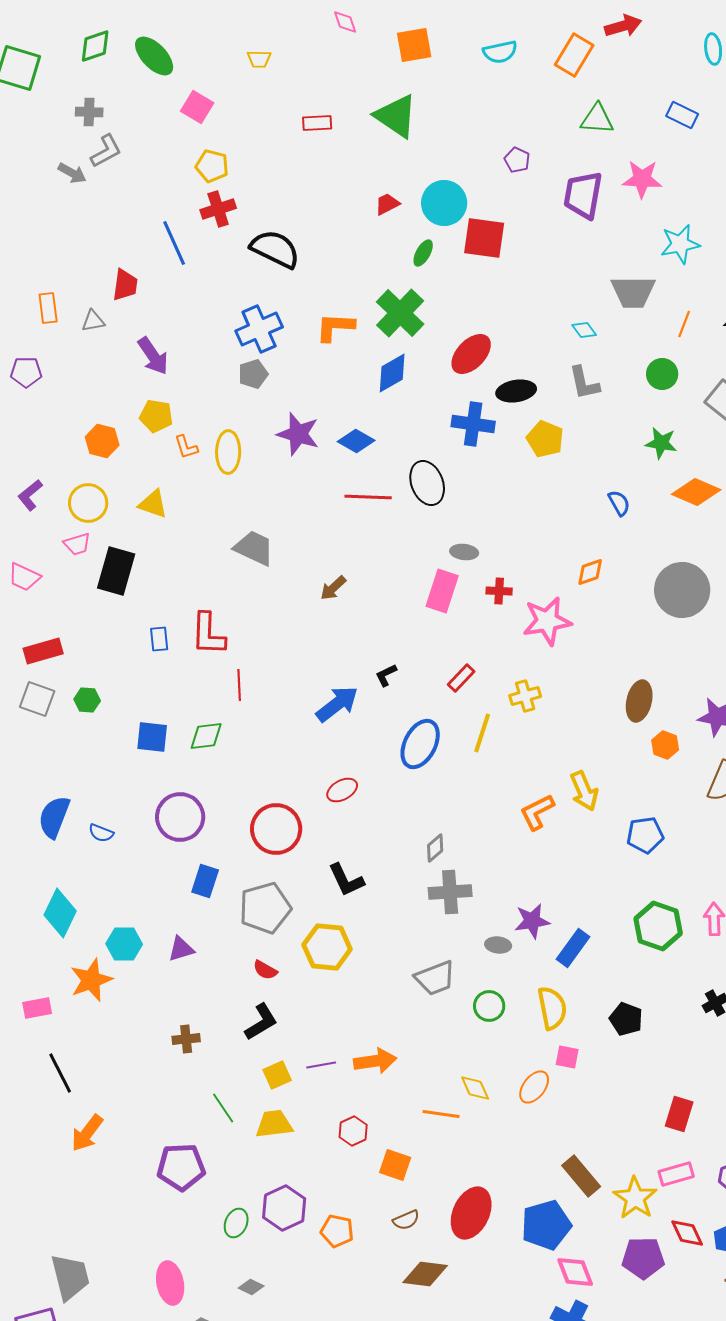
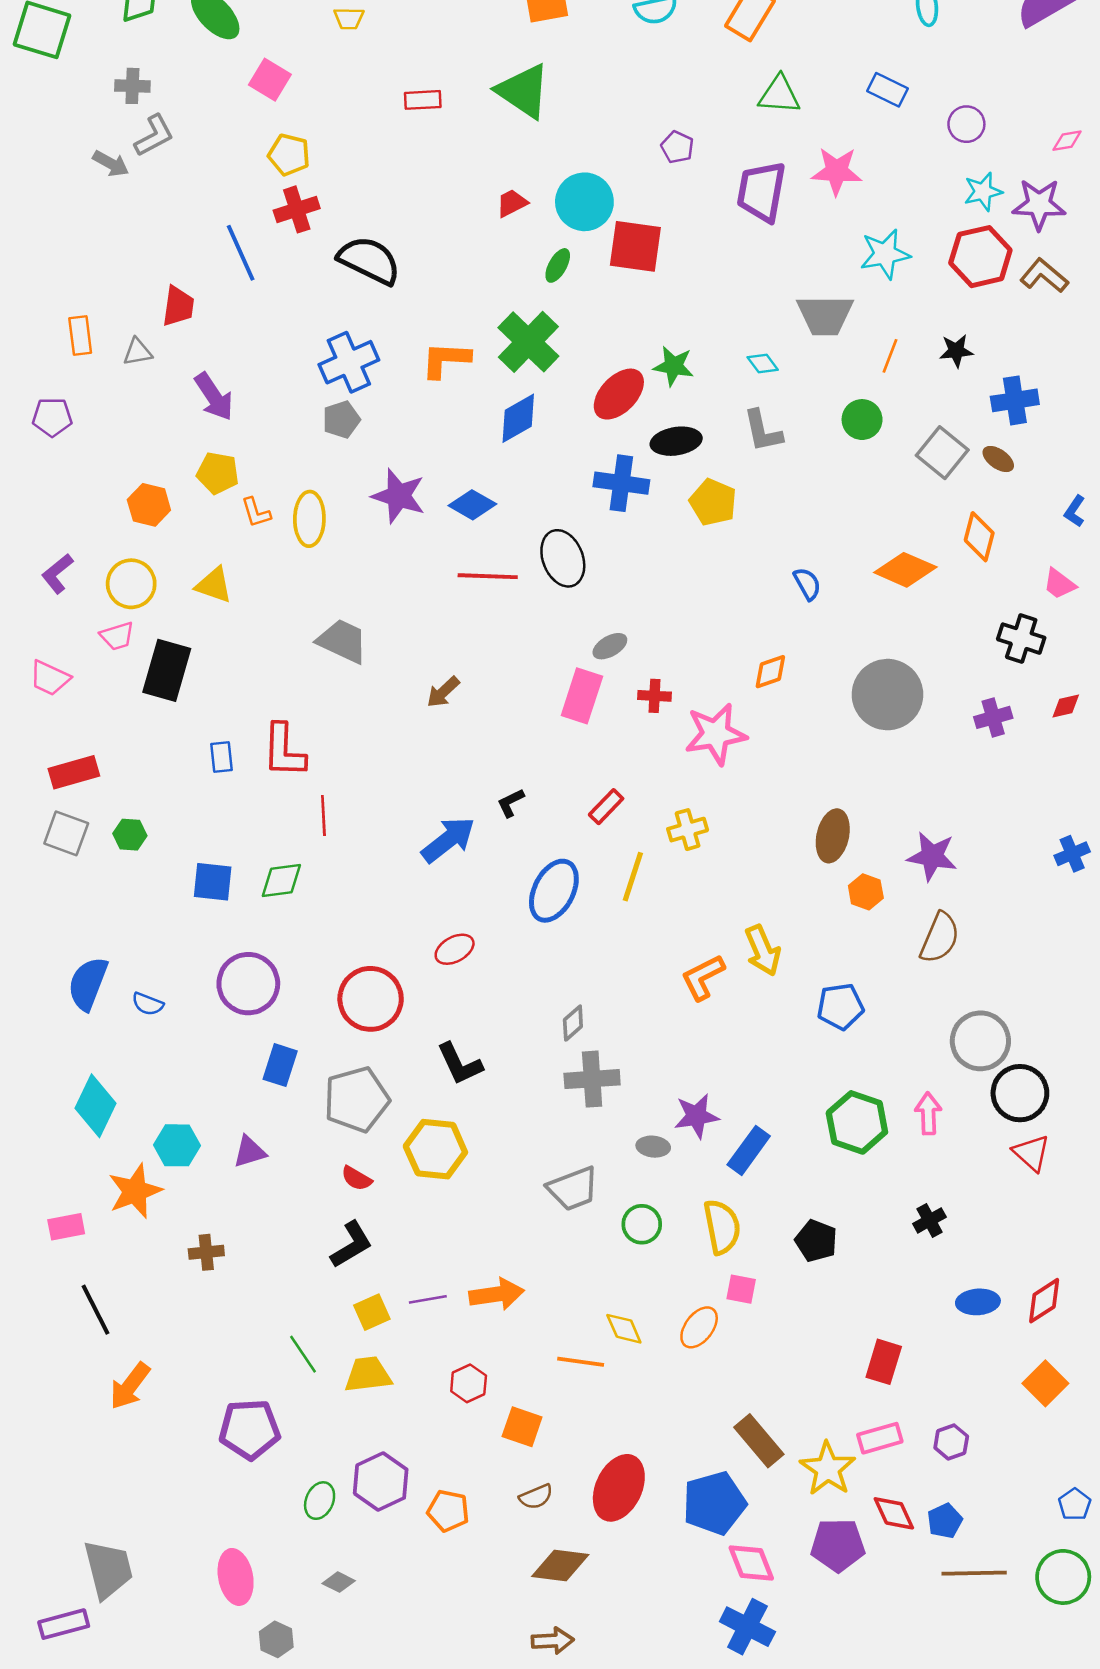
green star: (661, 443) -> (674, 366), moved
gray ellipse: (464, 552) -> (610, 646), turned -36
brown cross: (186, 1039) -> (206, 1252), moved

